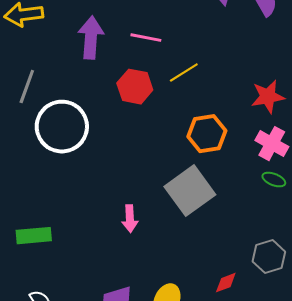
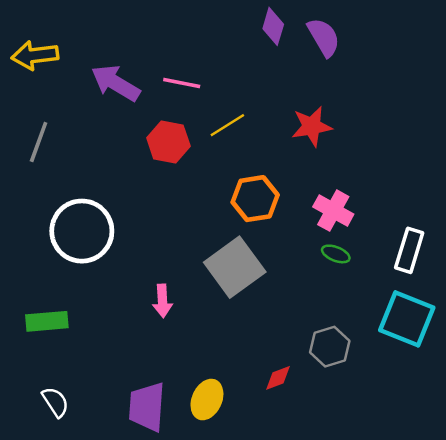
purple arrow: (91, 38) -> (116, 83), turned -63
red star: (268, 97) -> (312, 126), moved
white circle: (62, 127) -> (82, 231), moved

